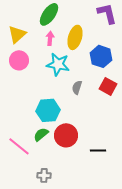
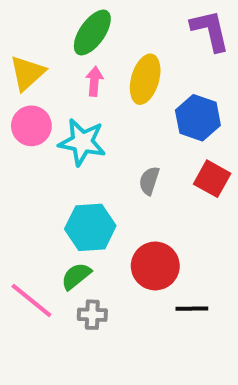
cyan star: (58, 64) -> (82, 142), moved
red circle: (66, 135) -> (155, 266), moved
gray cross: (44, 175) -> (92, 315), moved

